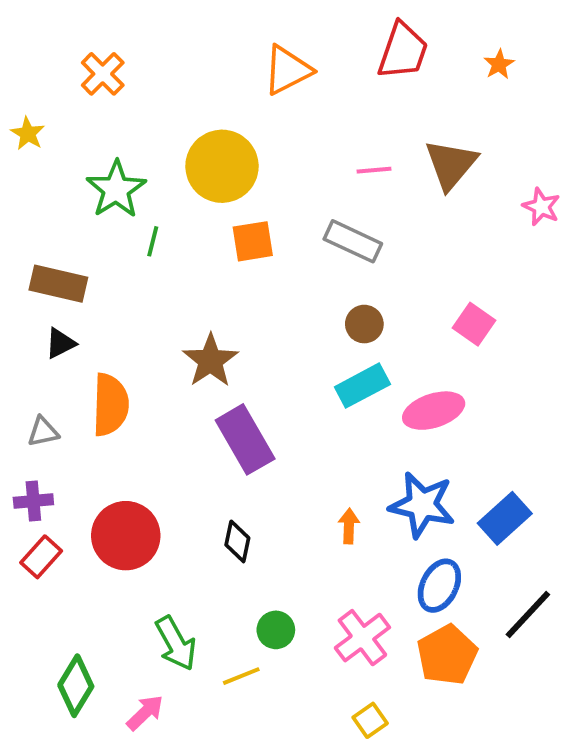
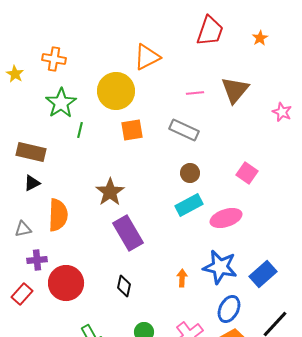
orange triangle: (287, 70) -> (147, 57), moved
orange cross: (103, 74) -> (54, 59), moved, turned -35
purple cross: (33, 501) -> (37, 260), moved

